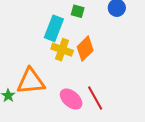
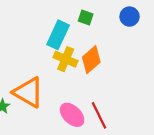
orange triangle: (31, 81) -> (28, 92), turned 32

